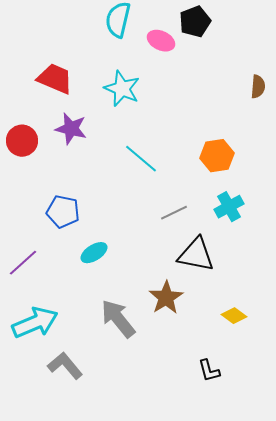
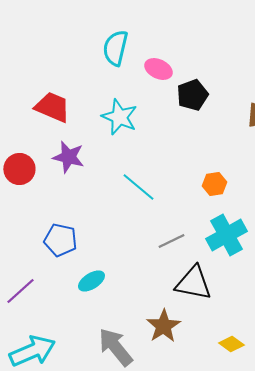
black pentagon: (195, 22) -> (192, 95), moved
orange hexagon: (217, 156) -> (214, 184), size x0.7
cyan cross: (229, 207) -> (226, 235), size x1.4

